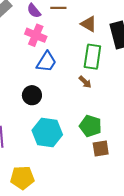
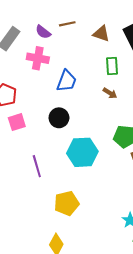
pink cross: (36, 35) -> (38, 58), moved
green rectangle: (92, 57) -> (112, 66), size x0.7

